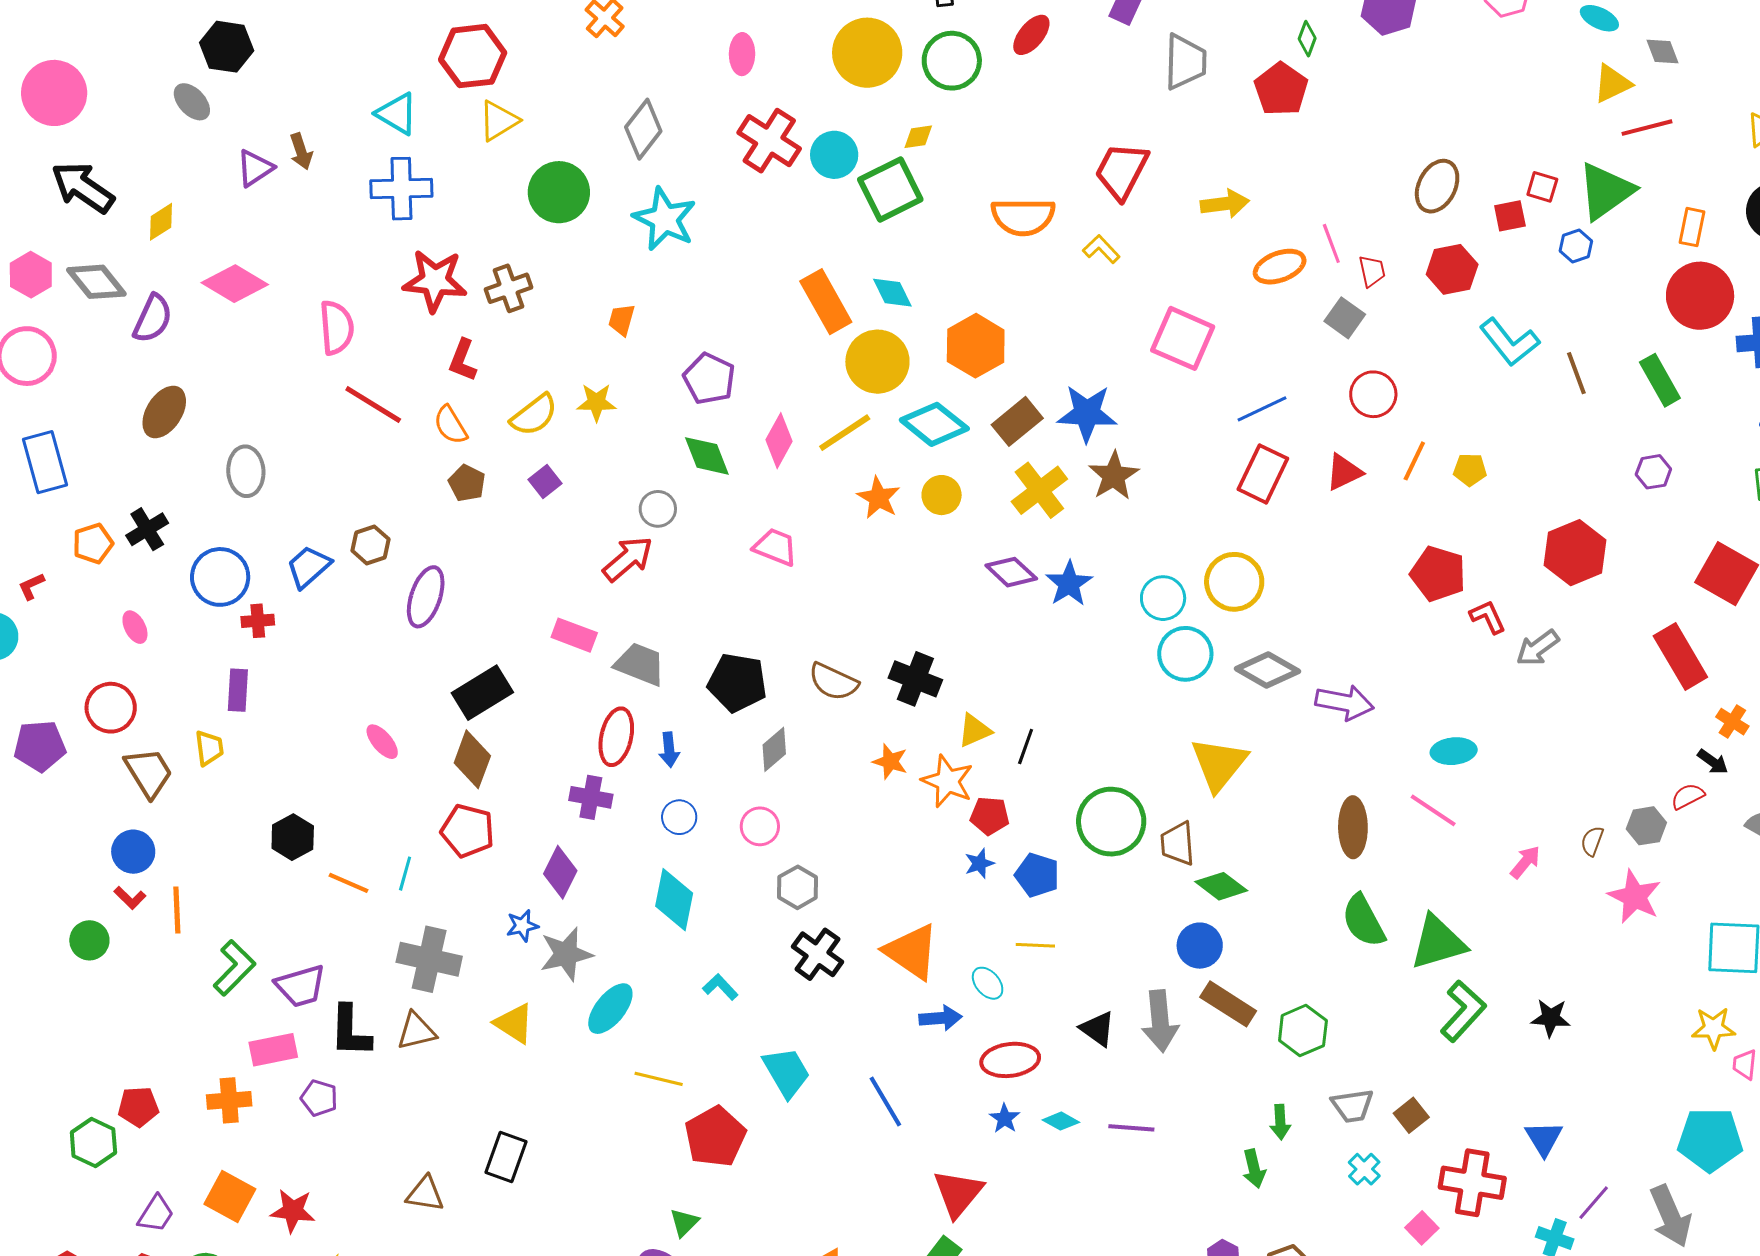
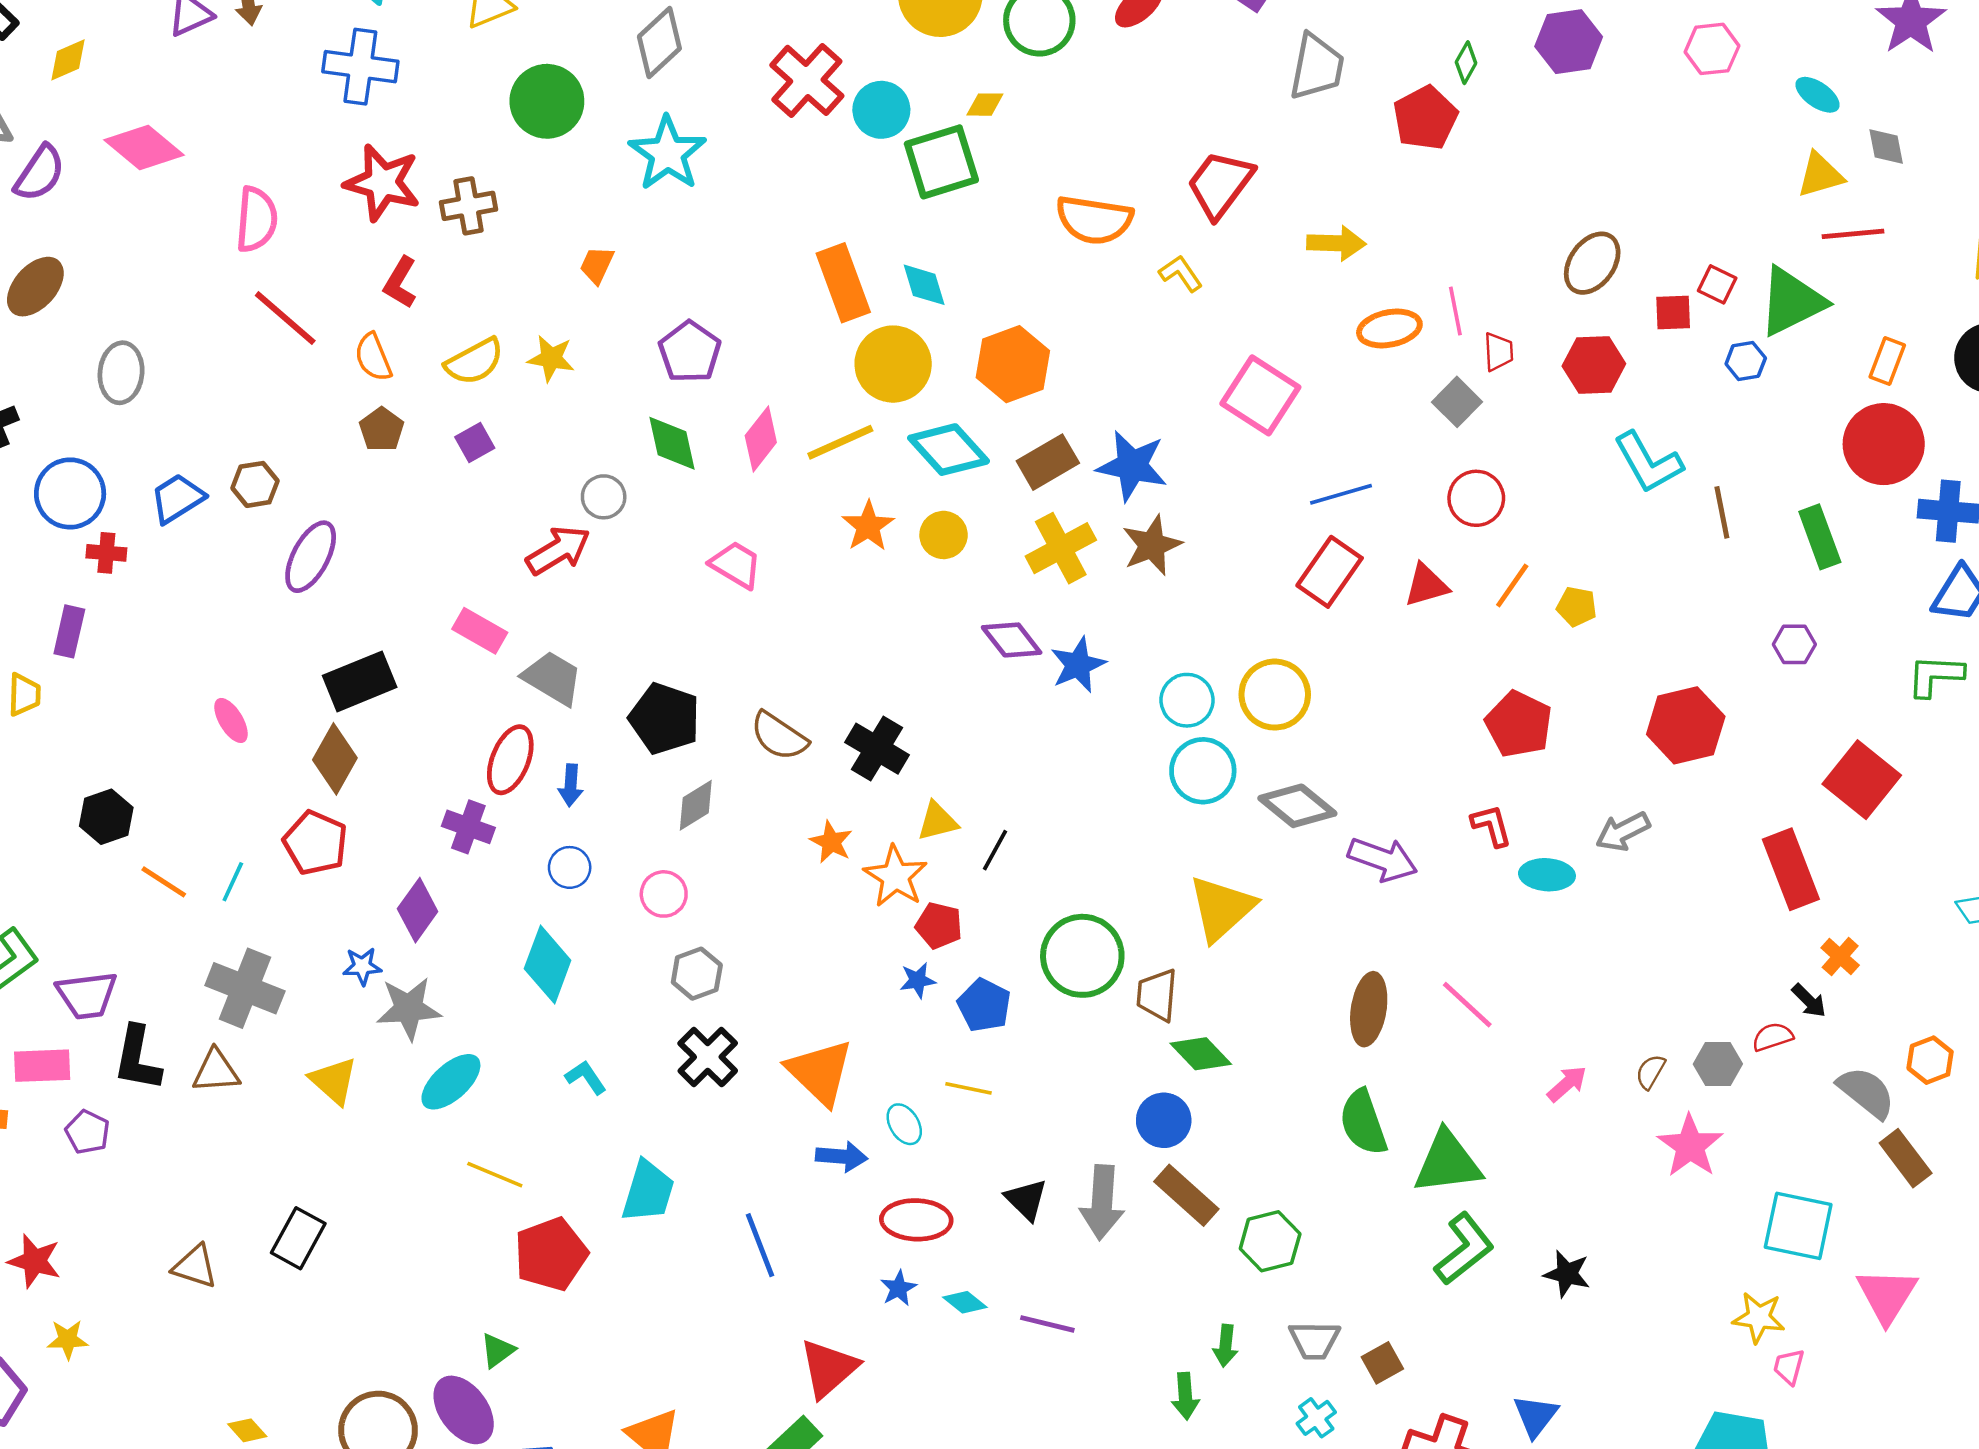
red L-shape: (1488, 617) -> (1491, 826), moved
cyan ellipse: (1454, 751) -> (1547, 875), moved
cyan trapezoid: (786, 1072) -> (648, 1191), turned 38

